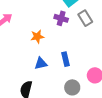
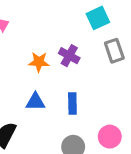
purple cross: (61, 18) -> (69, 56), moved

